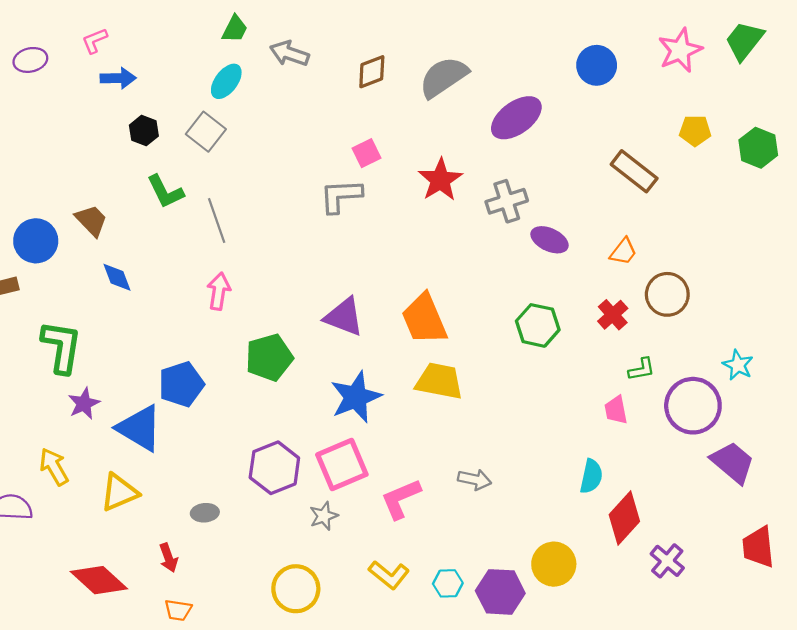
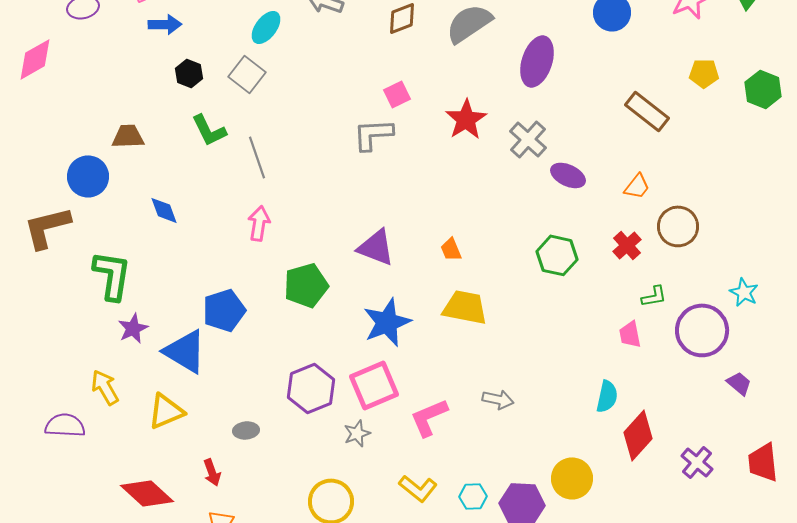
purple ellipse: (516, 118) -> (537, 61), turned -36
gray cross: (507, 201) -> (528, 139), turned -30
brown trapezoid: (91, 221) -> (128, 136), moved, turned -48
orange trapezoid: (424, 319) -> (451, 249), size x0.5
purple trapezoid: (733, 462) -> (739, 383), size x0.6
purple cross: (667, 561) -> (697, 462), moved

